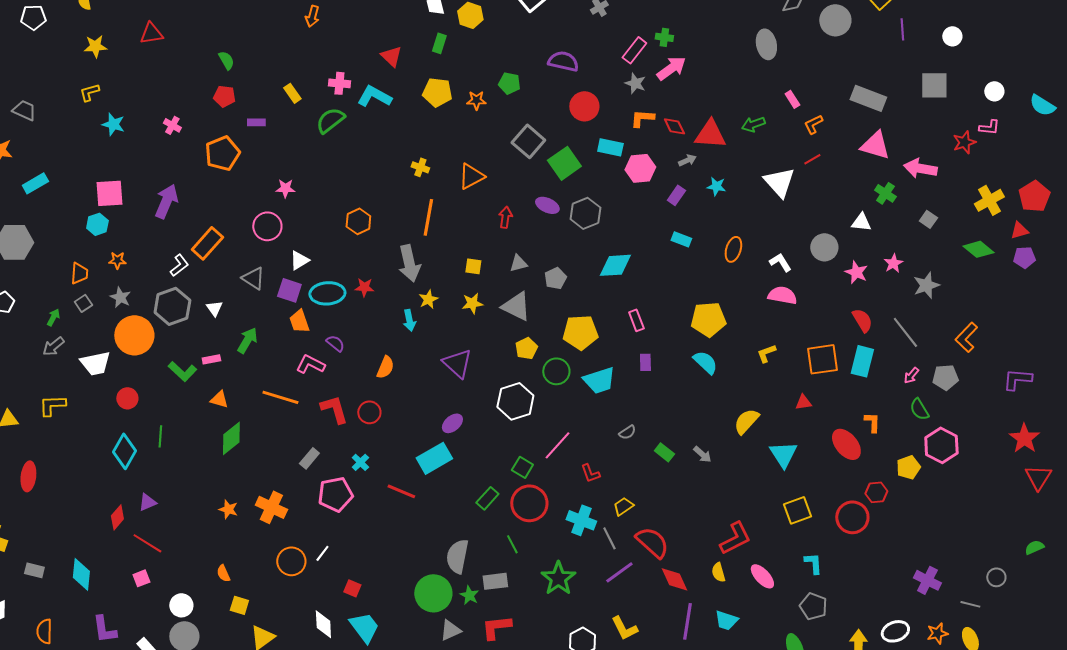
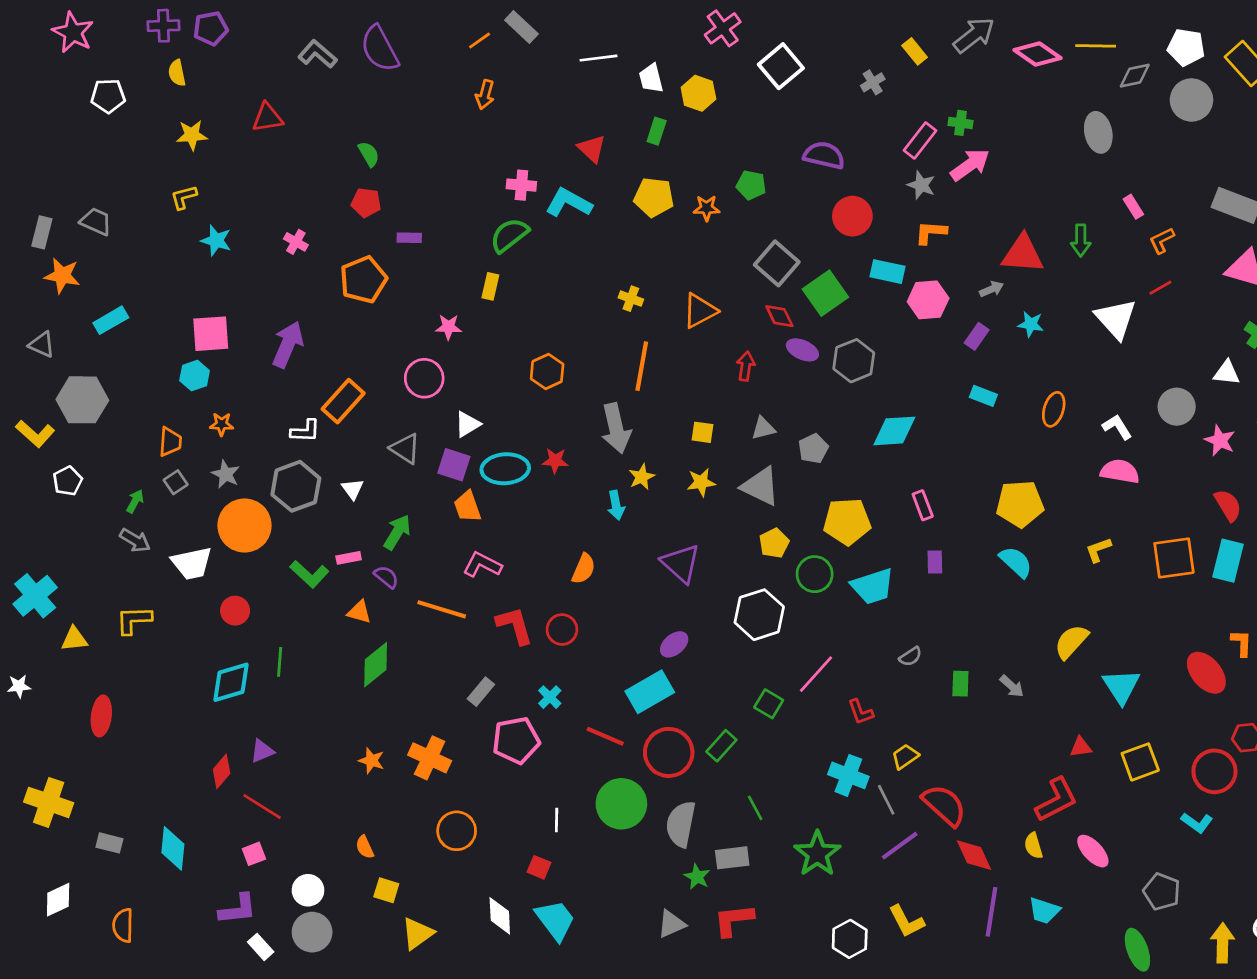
yellow rectangle: (292, 93) -> (490, 286), moved, turned 48
green arrow: (753, 124) -> (1081, 240), turned -70
red diamond: (674, 126) -> (779, 316), moved
white L-shape: (179, 265) -> (305, 431), turned 40
purple semicircle: (335, 343) -> (386, 577), moved
gray arrow: (53, 346) -> (135, 540), turned -110
red triangle: (803, 402) -> (1081, 747), moved
cyan diamond: (124, 451) -> (231, 682), turned 44
green rectangle: (664, 452) -> (960, 684), turned 54
red circle: (529, 503) -> (669, 752), moved
white line: (322, 553) -> (557, 820), moved, turned -36
cyan L-shape: (813, 563) -> (1197, 823), moved, turned 130
green circle: (433, 593) -> (621, 804), moved
purple L-shape: (104, 629) -> (238, 909), moved, turned -88

